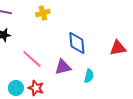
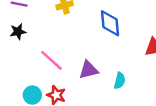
blue diamond: (77, 43) -> (110, 23), moved

